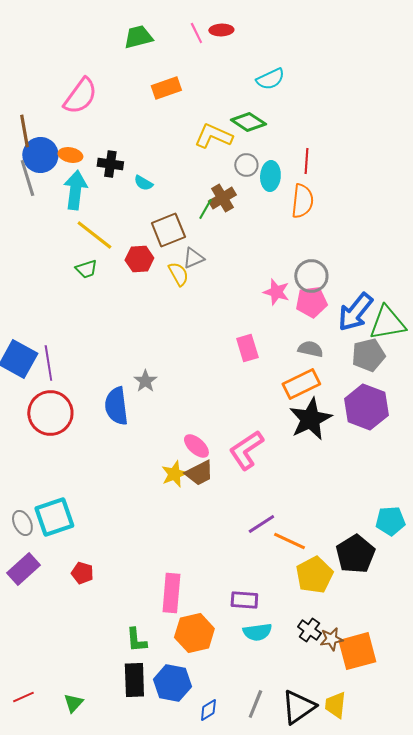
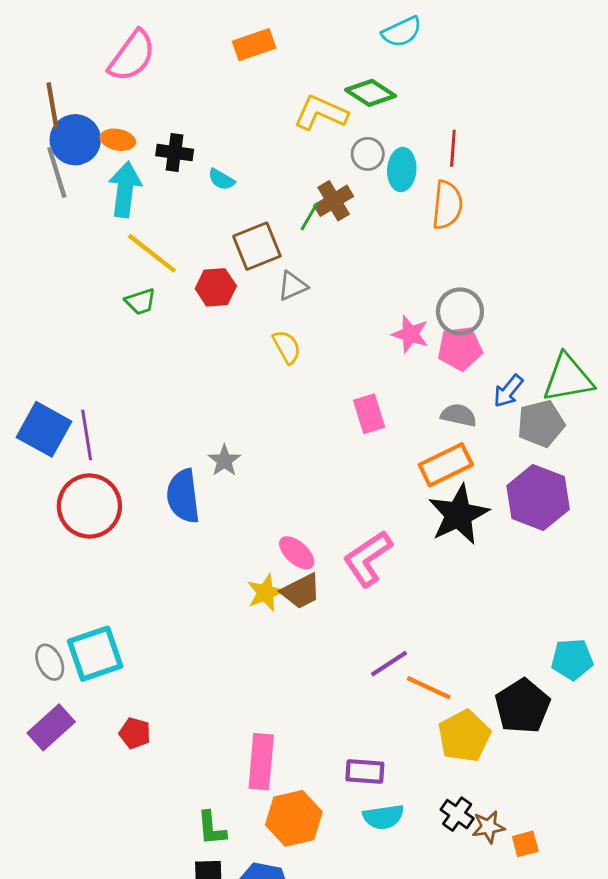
yellow semicircle: (178, 274) -> (287, 347), moved
blue arrow: (355, 312) -> (508, 391), moved, size x0.6
orange square: (357, 651) -> (525, 844), size x0.5

